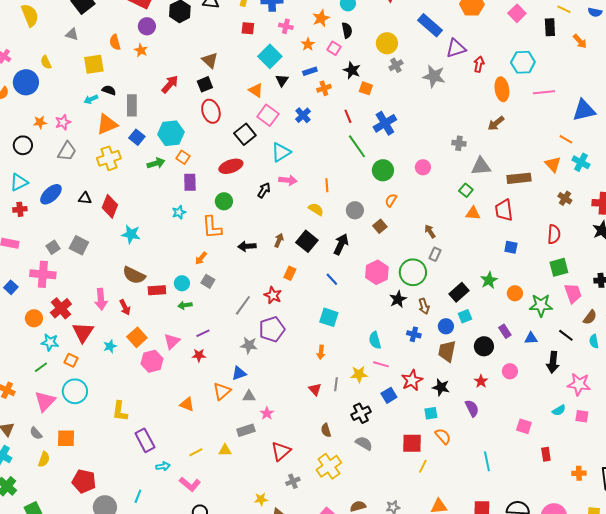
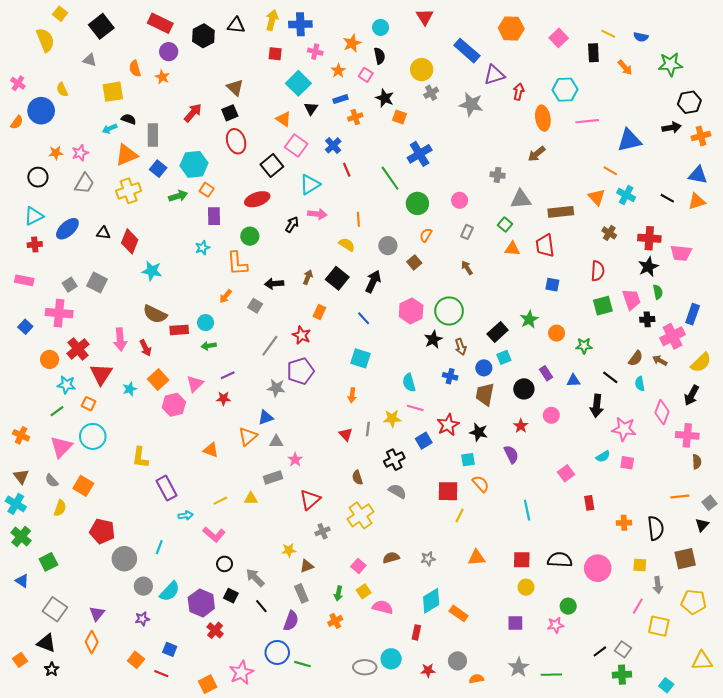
red line: (348, 116) -> (347, 170), moved
gray rectangle: (435, 254) -> (467, 232), moved
gray square: (208, 281) -> (255, 306), moved
pink trapezoid: (573, 293) -> (631, 299), moved
green star: (541, 305) -> (584, 346), size x0.7
pink square: (524, 426) -> (566, 473), turned 35
orange square: (66, 438) -> (83, 486), turned 30

